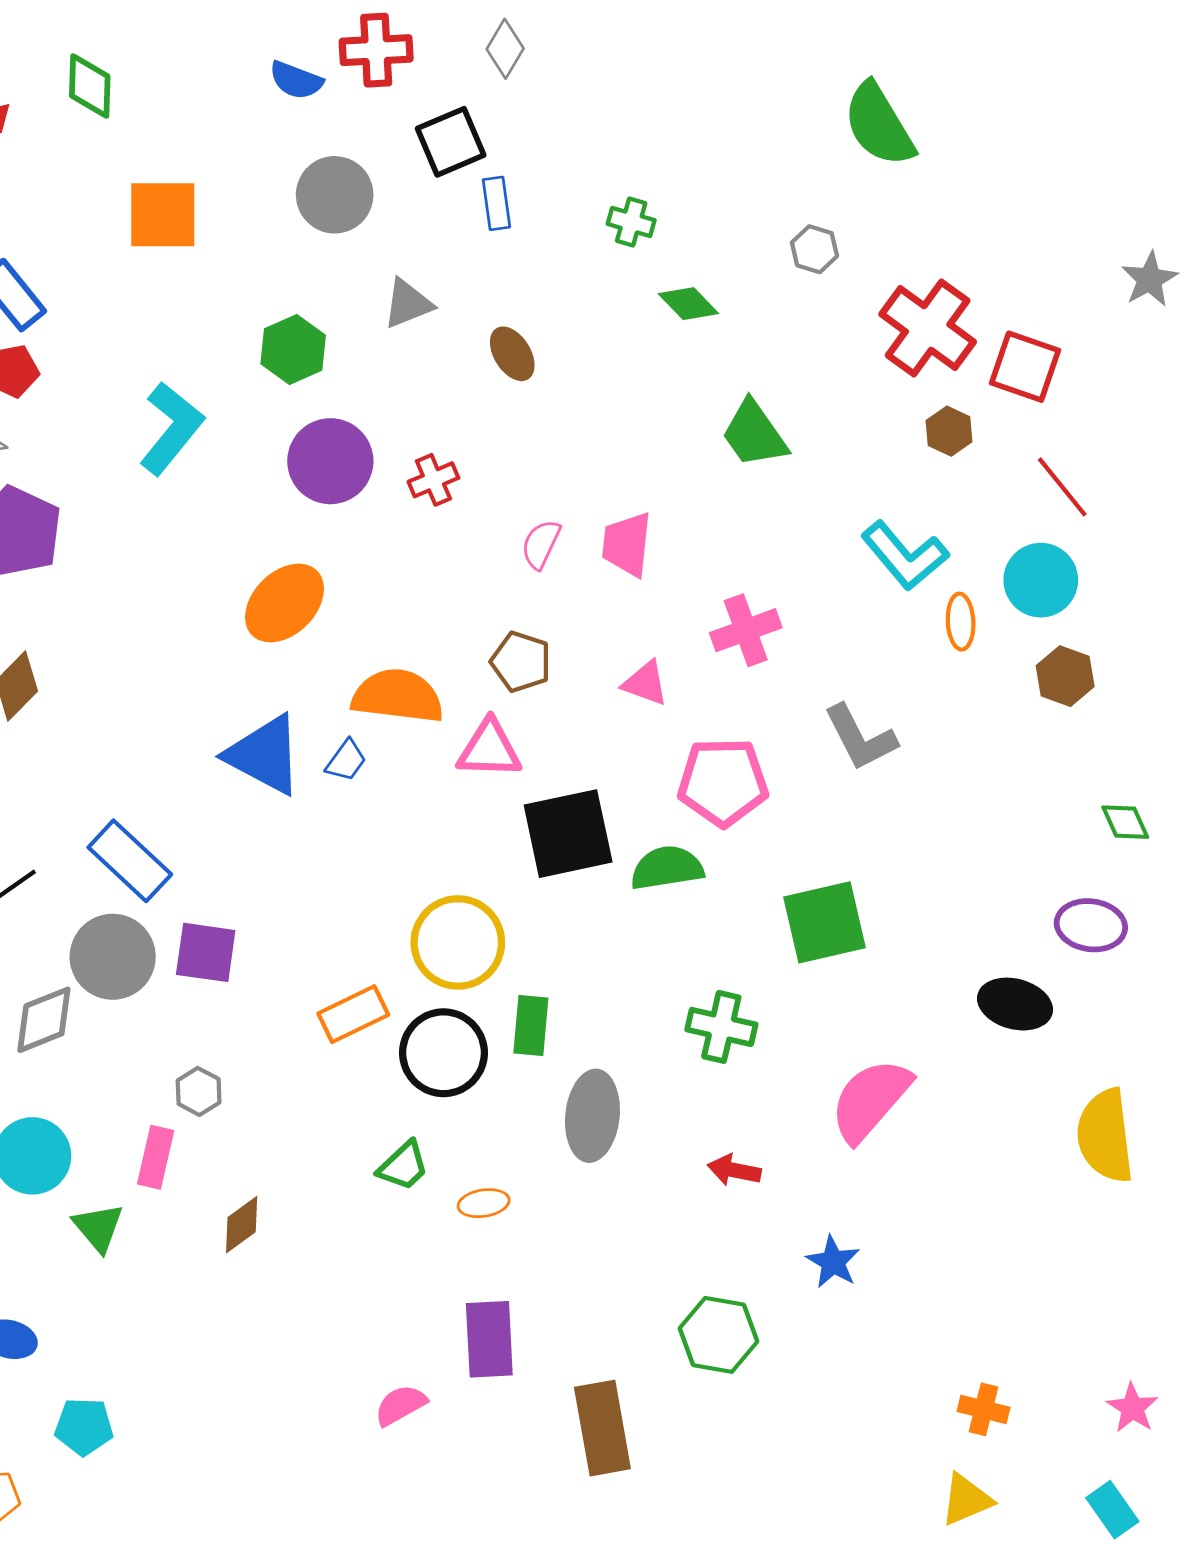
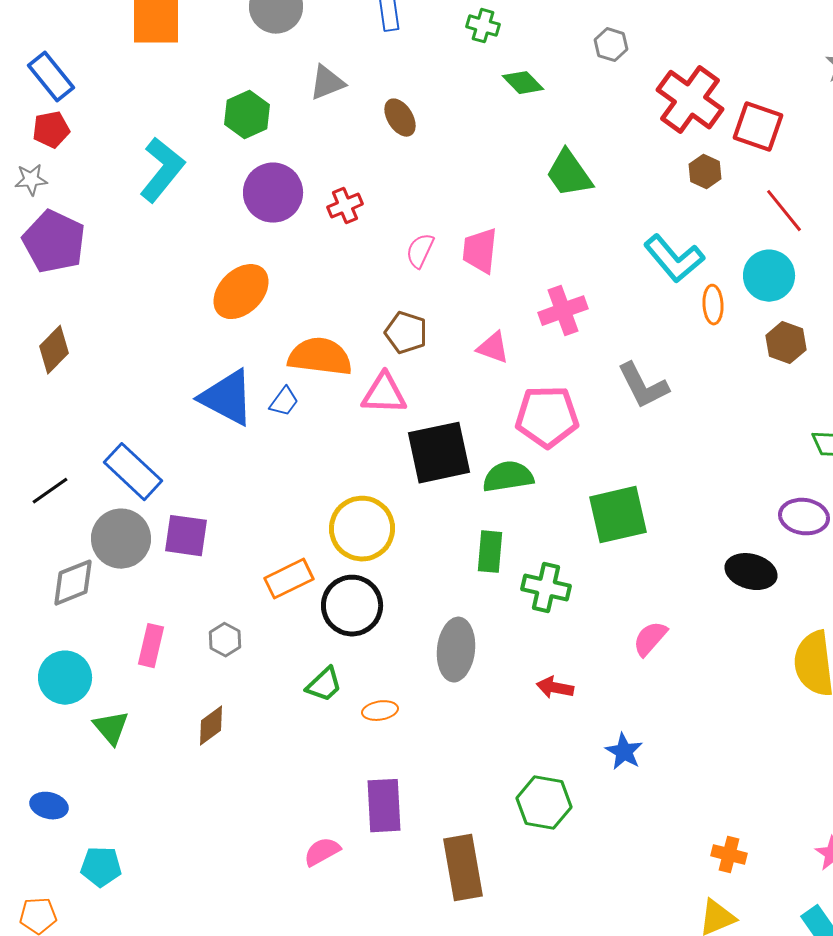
green rectangle: (531, 1026) -> (490, 552), moved
gray hexagon: (199, 1091) -> (225, 640), moved
pink semicircle: (870, 1100) -> (650, 639), size x0.6
pink rectangle: (156, 1157) -> (151, 646), moved

